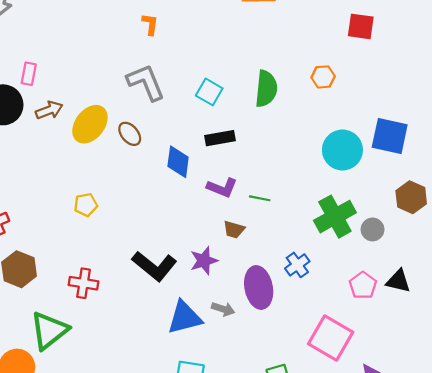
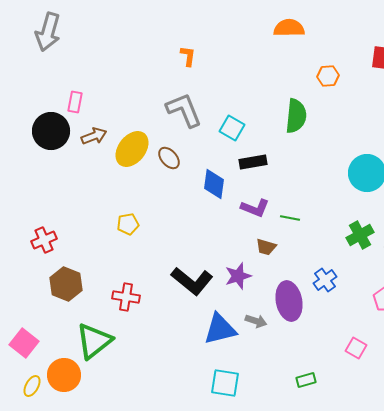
orange hexagon: (323, 77) -> (328, 76), moved
cyan square: (209, 92) -> (232, 128), moved
green cross: (335, 217) -> (360, 235), size x0.7
pink square: (331, 338) -> (356, 348), size x0.5

